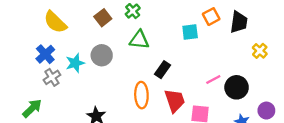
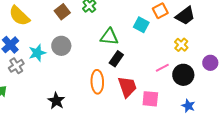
black trapezoid: (239, 22) -> (185, 16), turned 45
cyan square: (190, 32) -> (141, 25), turned 35
green triangle: (139, 40) -> (109, 37), moved
yellow cross: (260, 51) -> (181, 45), moved
purple circle: (266, 111) -> (210, 63), moved

